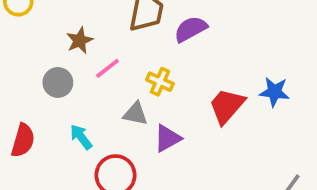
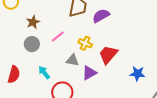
brown star: (80, 40) -> (33, 22), moved
blue star: (274, 92) -> (137, 74), moved
red trapezoid: (227, 106) -> (108, 55), moved

